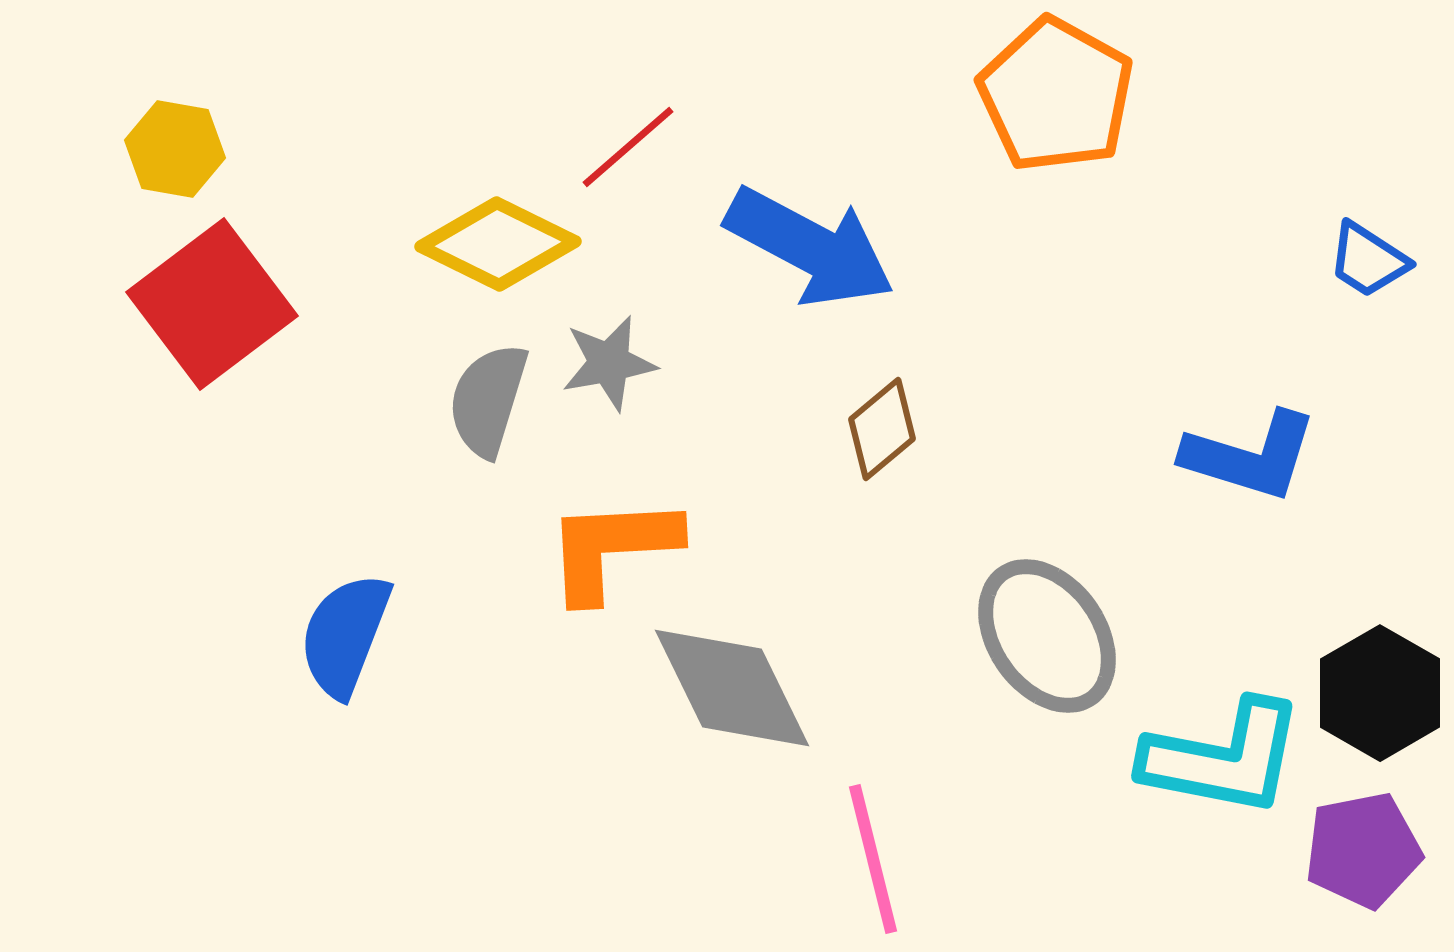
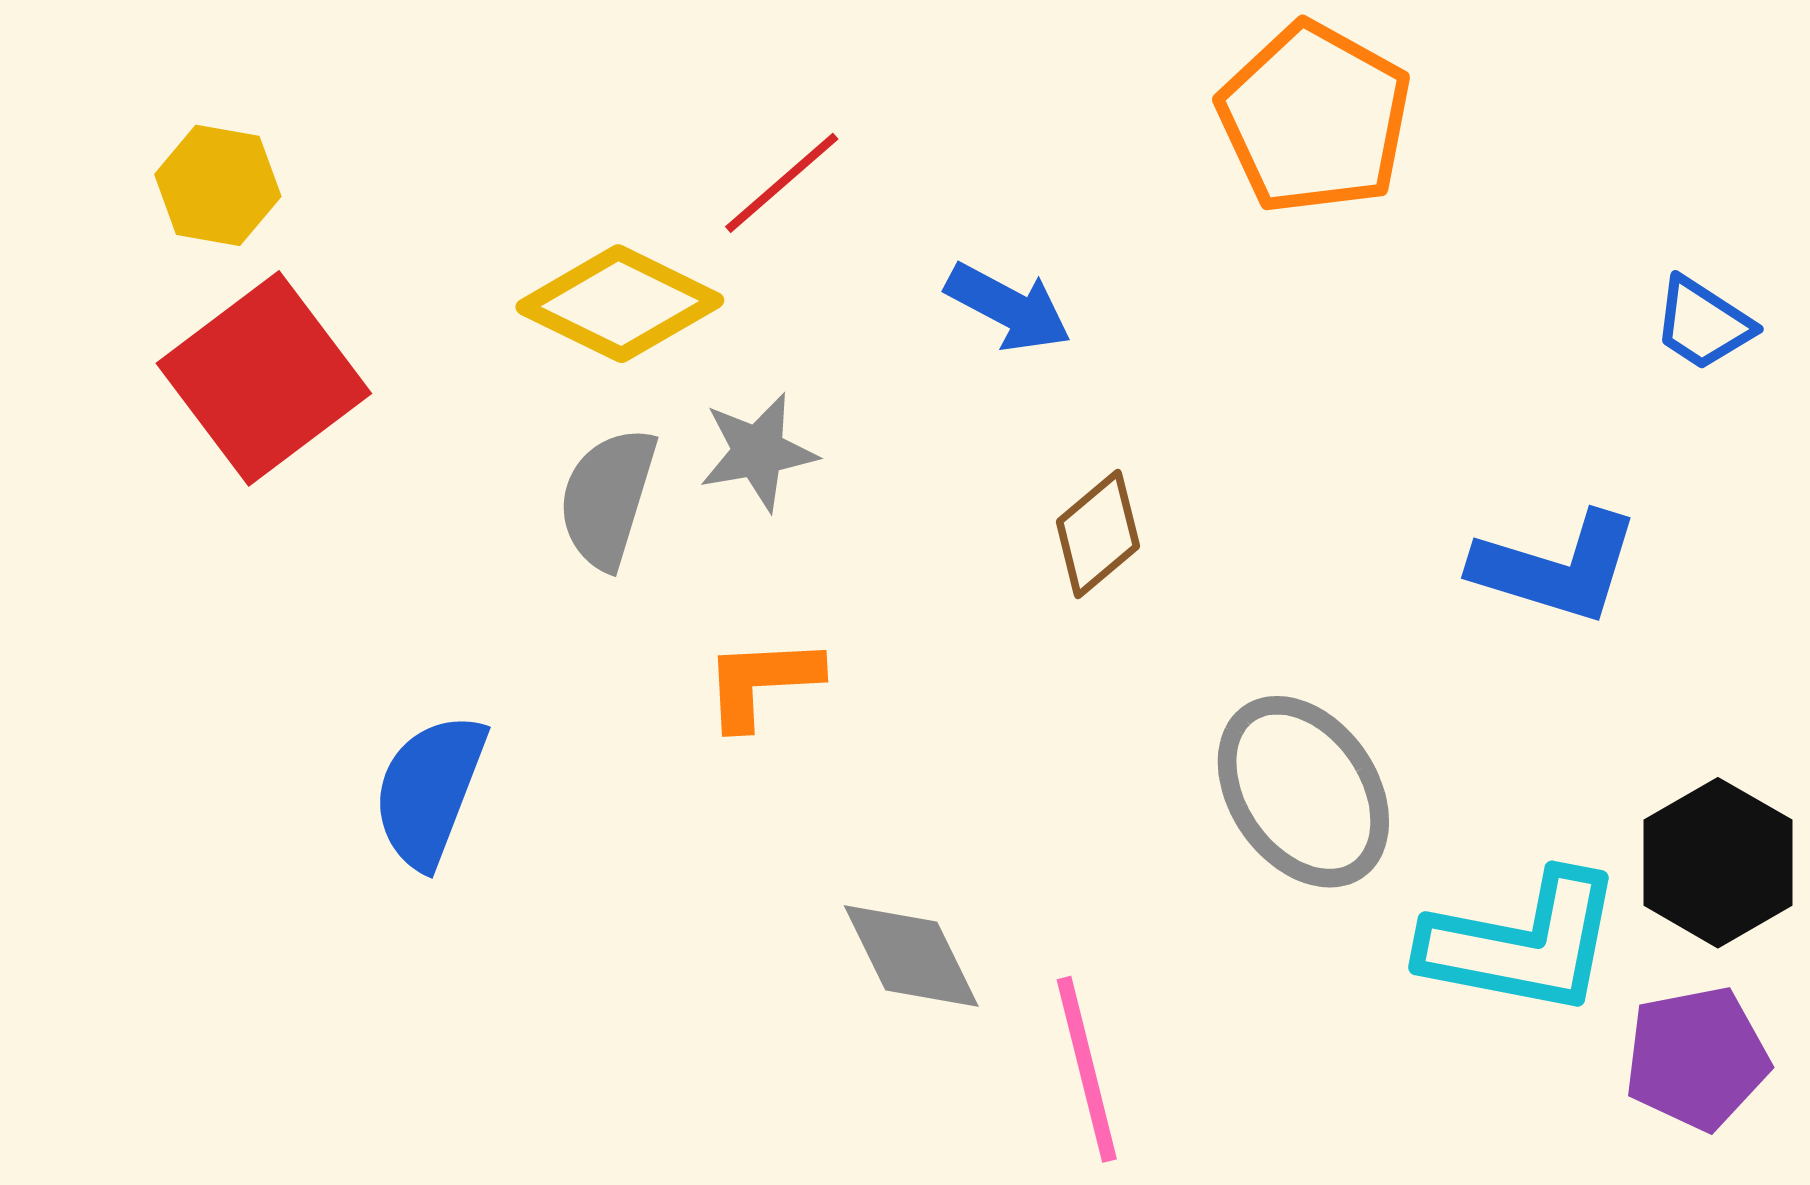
blue arrow: (810, 247) -> (1008, 307), size x0.6
orange L-shape: (612, 548) -> (762, 682), size x0.7
gray diamond: (732, 688) -> (911, 956), moved, size x0.7

